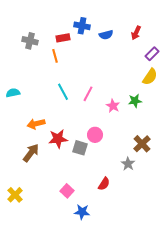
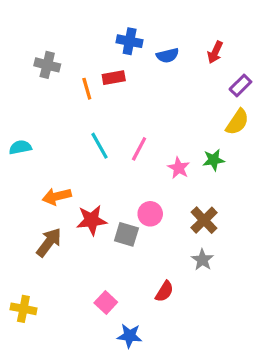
red rectangle: (63, 38) -> (114, 78), moved
brown cross: (142, 144) -> (204, 220), moved
yellow cross: (15, 195) -> (23, 309), turned -35

